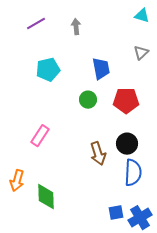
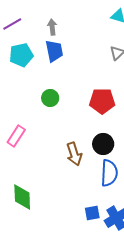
blue trapezoid: (101, 69) -> (54, 51), moved
cyan pentagon: (48, 70) -> (21, 55), moved
green circle: (88, 100) -> (50, 98), moved

